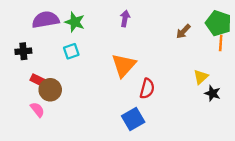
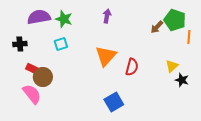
green pentagon: (218, 23) -> (175, 20), moved
red semicircle: (147, 89) -> (132, 67), moved
pink semicircle: (37, 110) -> (32, 94), size x1.5

